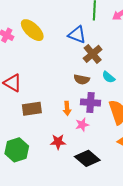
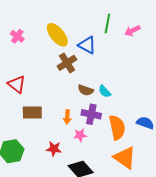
yellow ellipse: (32, 30) -> (57, 35), moved
brown cross: (93, 54) -> (67, 63), moved
cyan semicircle: (109, 77) -> (105, 91), moved

